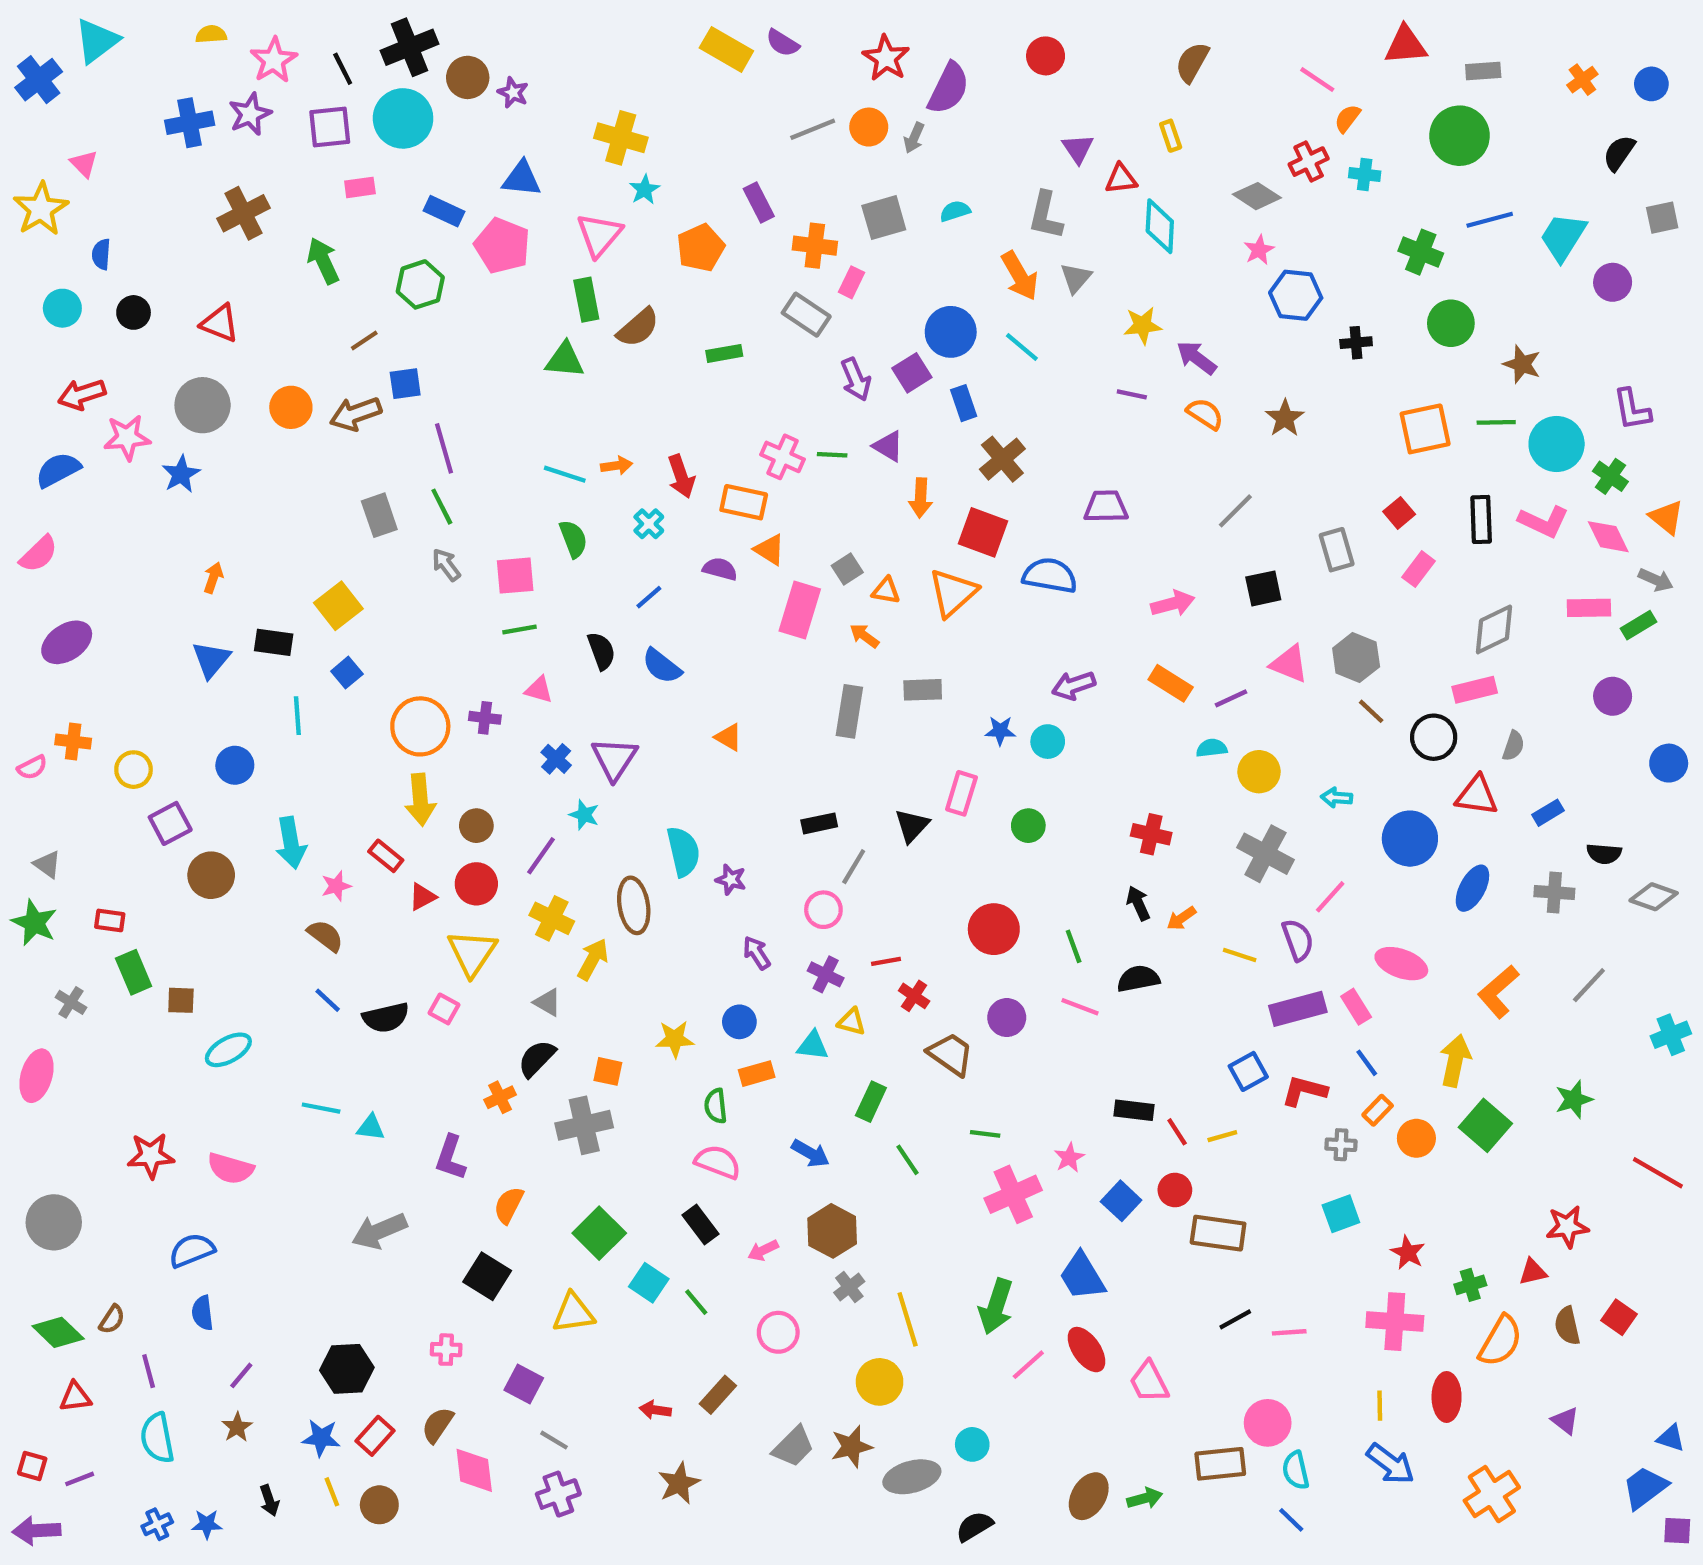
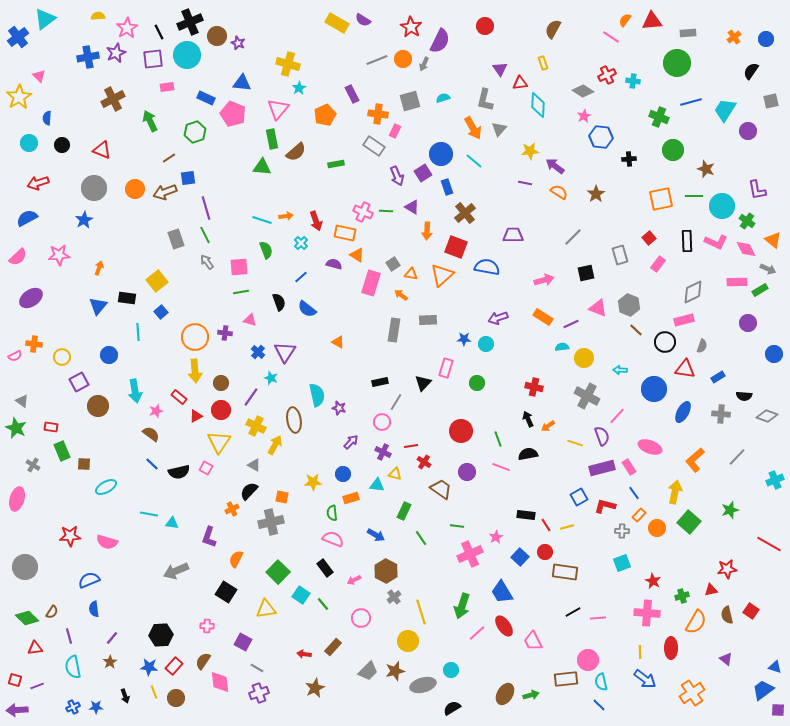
orange semicircle: (1347, 118) -> (625, 20), moved
pink star: (127, 438) -> (59, 255), moved
purple arrow: (757, 953) -> (351, 442), turned 77

